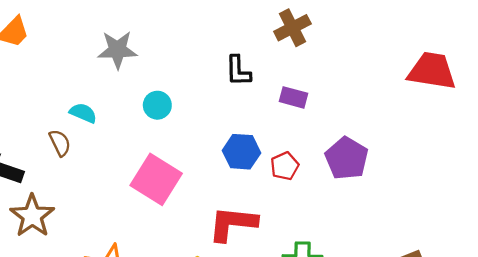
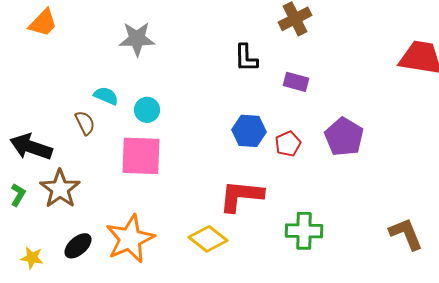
cyan circle: (157, 105) -> (147, 110), moved
pink square: (156, 179) -> (141, 156), moved, turned -30

